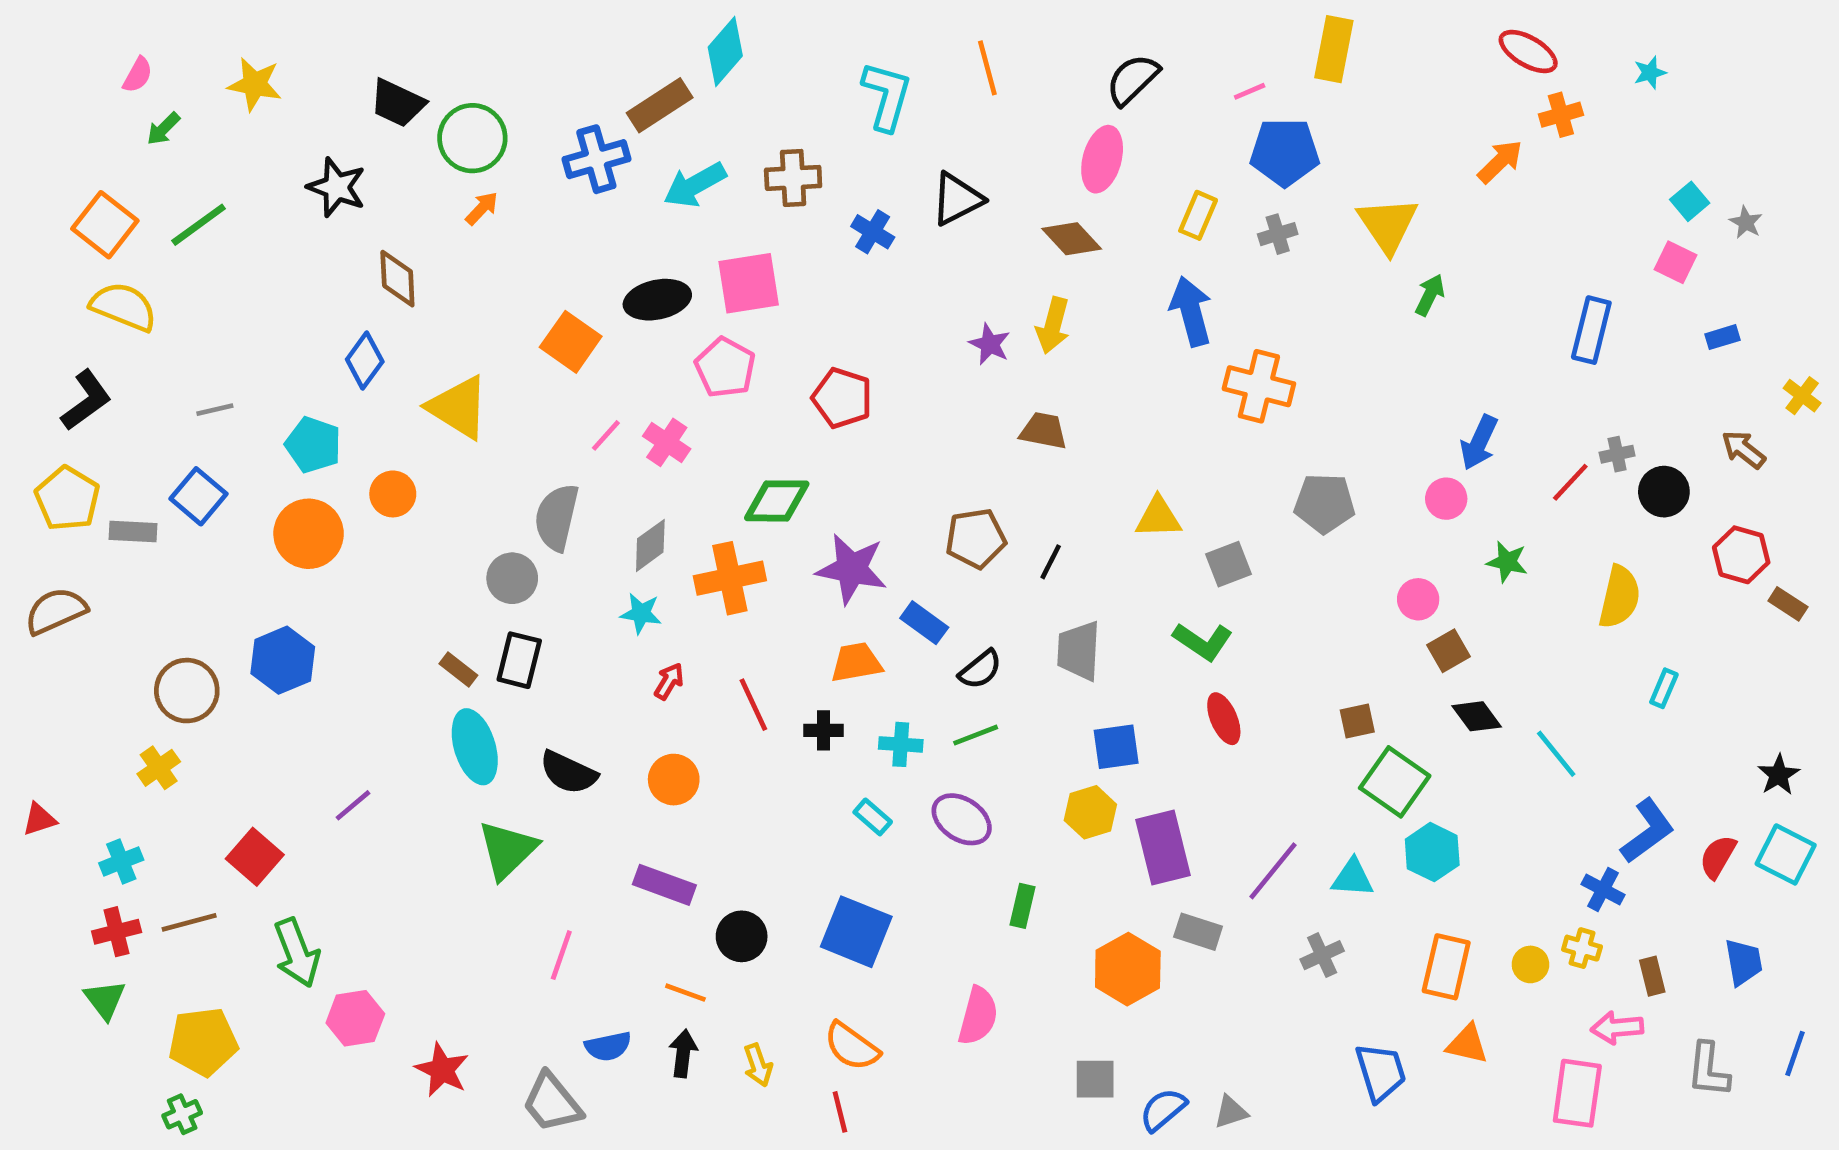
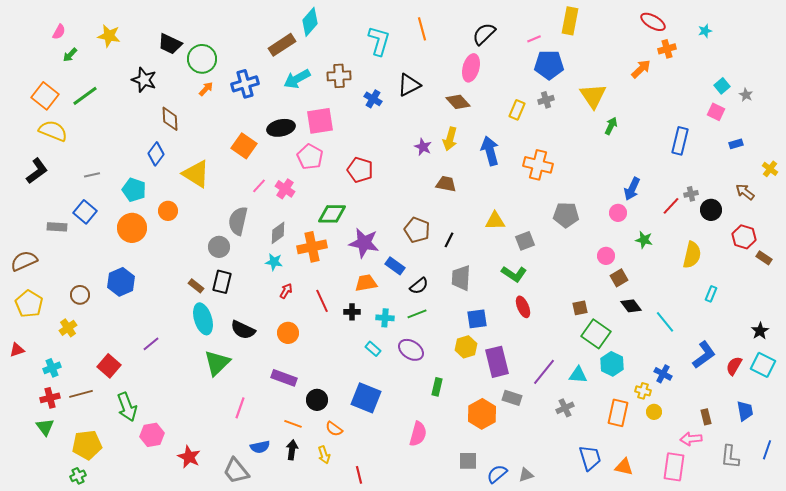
blue cross: (596, 159) -> (245, 84), moved
yellow rectangle: (1198, 215) -> (517, 110), moved
blue arrow: (1191, 311) -> (490, 151), moved
yellow pentagon: (67, 499) -> (29, 304), moved
brown pentagon: (976, 538) -> (417, 230), turned 30
brown circle: (187, 691) -> (80, 295), size x0.7
blue cross: (1603, 890) -> (663, 374), moved
yellow cross: (1582, 948) -> (643, 391), moved
orange triangle: (1467, 1044) -> (624, 467), moved
orange semicircle: (852, 1046) -> (334, 429), moved, size x0.7

